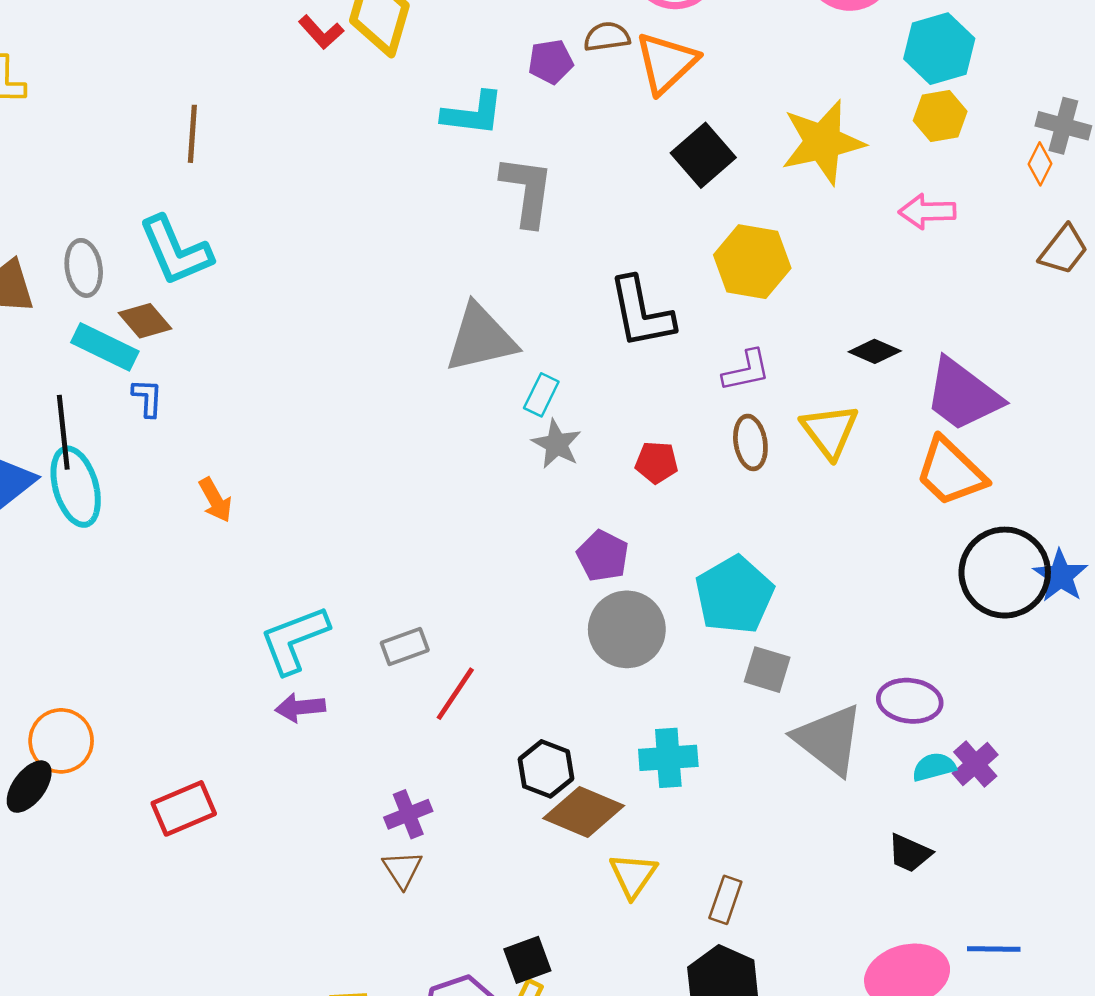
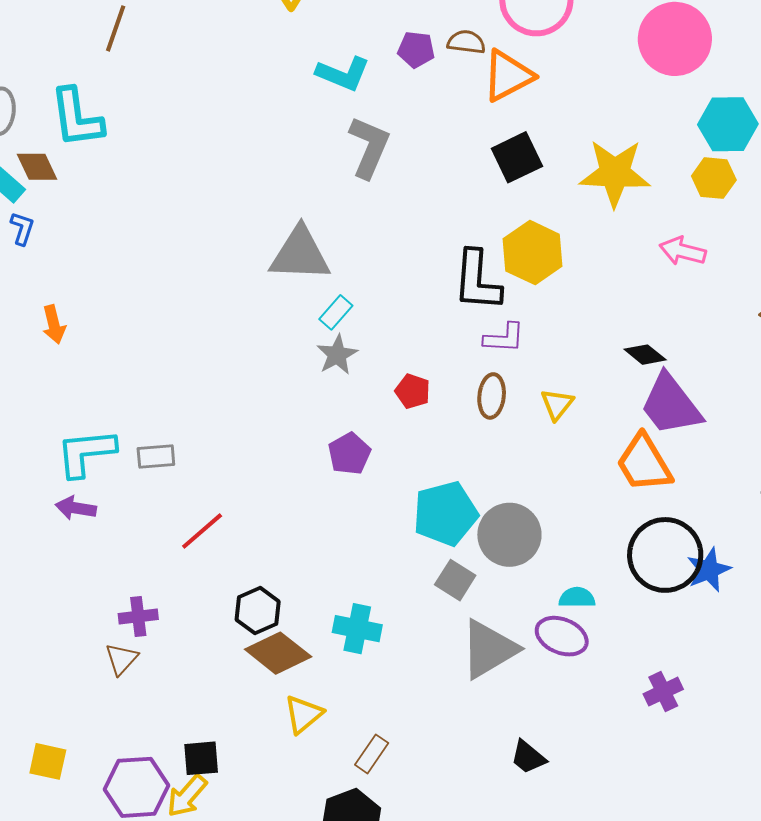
black L-shape: (641, 313) -> (477, 281), moved
black diamond: (875, 351) -> (645, 355), moved
yellow triangle: (830, 431) -> (557, 404), size x0.7
gray circle: (627, 629) -> (509, 535), moved
gray rectangle: (405, 647) -> (156, 456), moved
gray triangle: (829, 740) -> (489, 649), turned 36
purple cross: (975, 764) -> (663, 692), moved
cyan semicircle: (934, 767) -> (577, 598), moved

